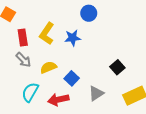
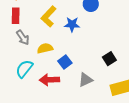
red rectangle: (23, 38) -> (16, 16), moved

